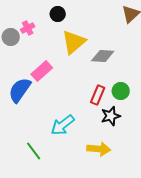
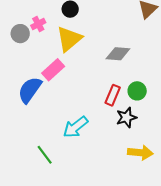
yellow triangle: (74, 42) -> (69, 39), moved
yellow arrow: (99, 149) -> (140, 153), moved

